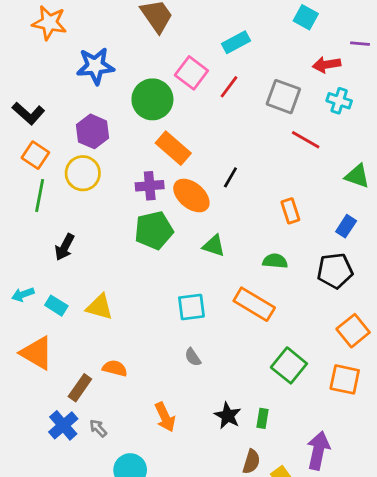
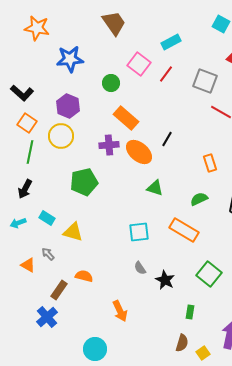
green circle: (152, 99) -> (111, 83), size x0.6
green pentagon: (154, 230) -> (84, 182), moved
black arrow: (65, 247) -> (25, 189), moved
green semicircle: (275, 261) -> (199, 199), turned -30
cyan rectangle: (56, 306) -> (47, 218), moved
orange triangle: (37, 353) -> (28, 265), size x0.6
black star: (228, 416) -> (165, 280), moved
gray arrow: (98, 428) -> (48, 254), moved

